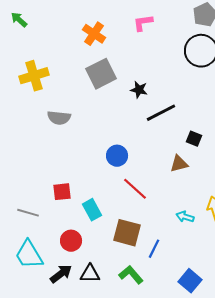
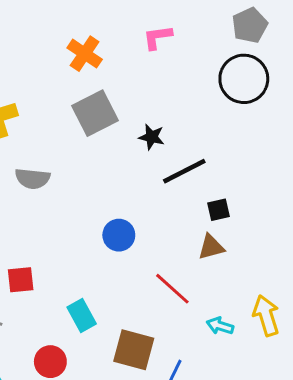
black square: (194, 139) -> (219, 210), moved, turned -35
red line: (135, 189) -> (172, 289), moved
red square: (62, 192) -> (21, 280), moved

